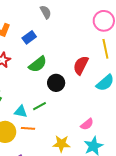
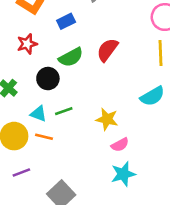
red semicircle: (81, 65) -> (107, 50), moved
black circle: (56, 83) -> (48, 79), moved
yellow star: (61, 144) -> (107, 119), moved

